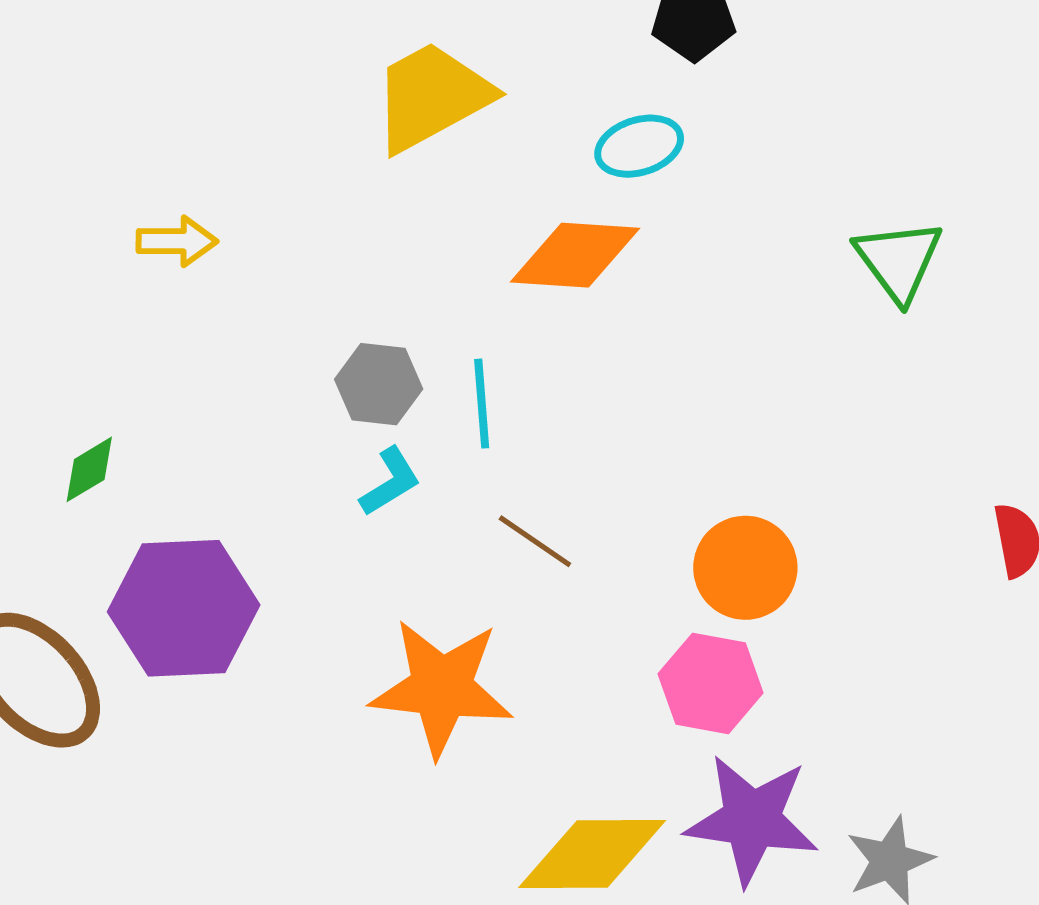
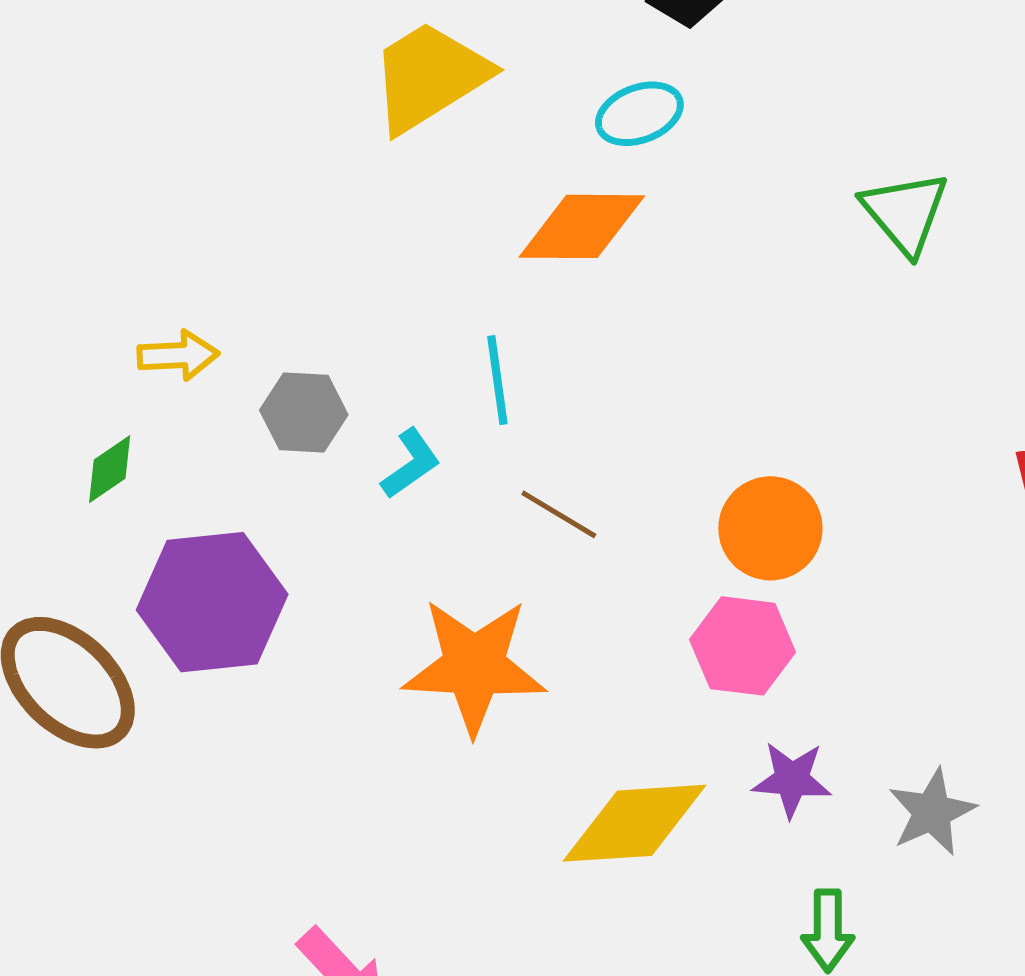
yellow arrow: (177, 241) -> (178, 355), moved
gray hexagon: (379, 384) -> (304, 413), moved
purple star: (752, 820) -> (792, 780), size x0.6

